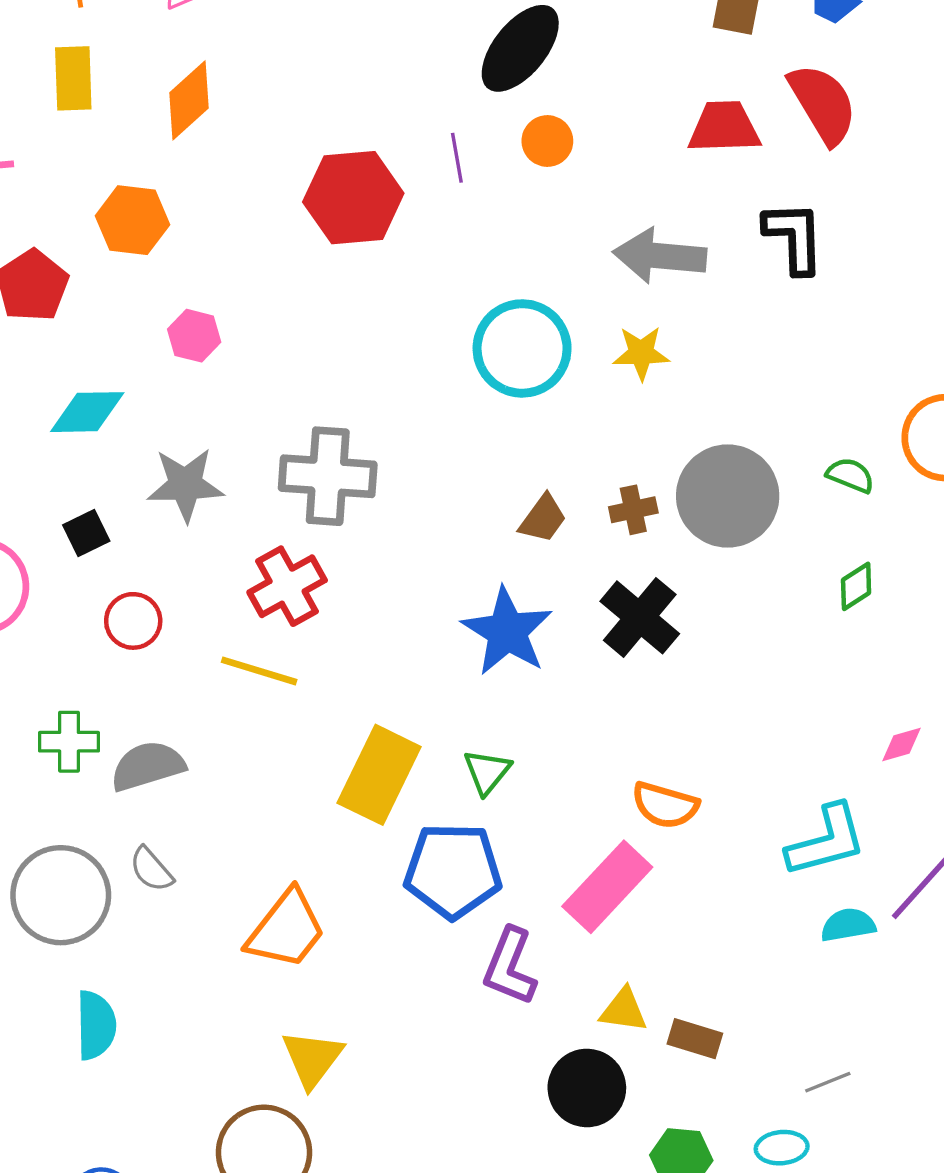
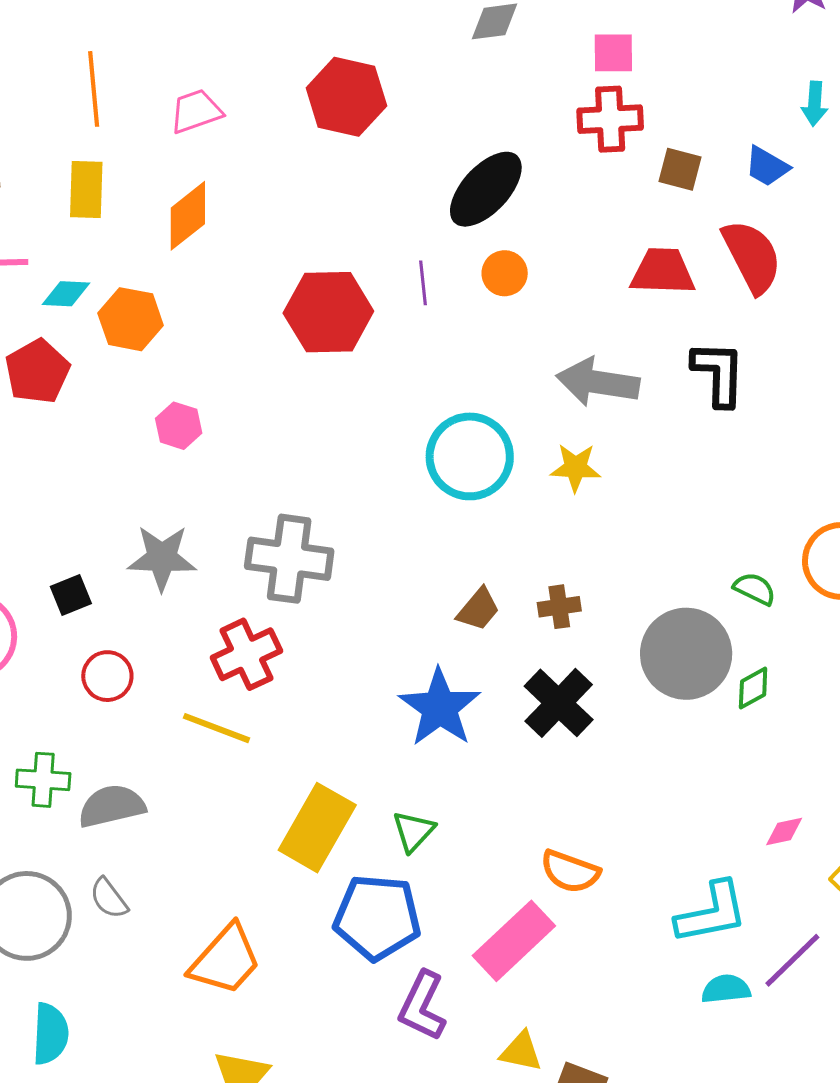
cyan diamond: (87, 412) -> (66, 294), moved, size x0.7
gray circle: (728, 496) -> (686, 654), moved

